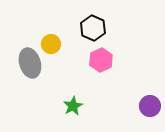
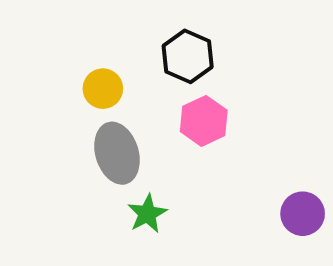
gray ellipse: (30, 63) -> (117, 153), moved

